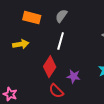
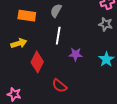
red diamond: (50, 67) -> (37, 62), moved
purple star: (74, 76) -> (76, 54), moved

